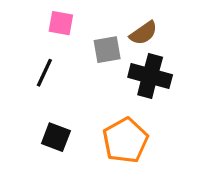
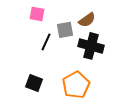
black line: (44, 73) -> (46, 42), moved

